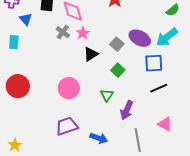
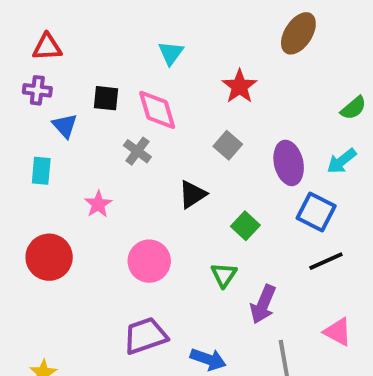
pink star: (83, 33) -> (98, 204), moved
cyan arrow: (167, 37) -> (342, 161), size x0.7
purple ellipse: (140, 38) -> (289, 163), turned 50
gray square: (117, 44) -> (228, 145), moved
blue square: (154, 63) -> (316, 212), turned 30

